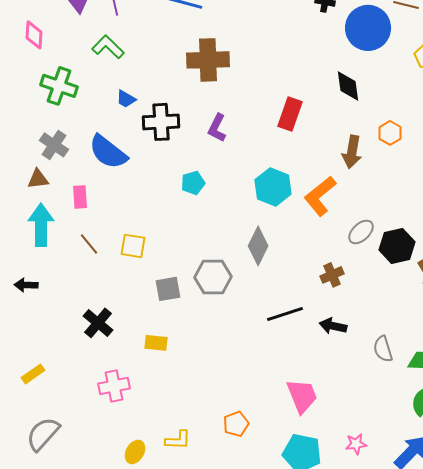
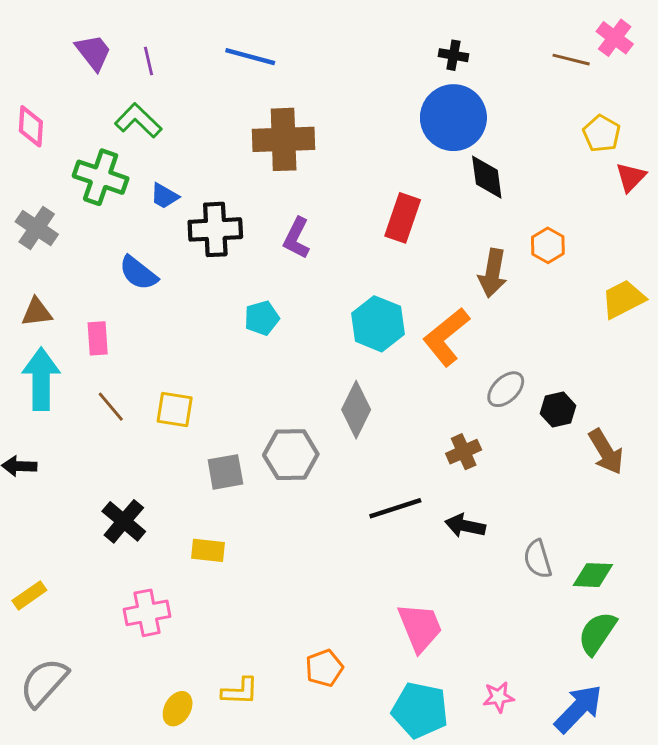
blue circle: (368, 28) -> (453, 118), moved
pink diamond: (34, 35) -> (31, 126), moved
green cross: (59, 86) -> (101, 177), moved
gray cross: (54, 145) -> (37, 228), moved
blue semicircle: (108, 152) -> (138, 273), size x0.7
black hexagon: (397, 246) -> (558, 410), size x0.7

